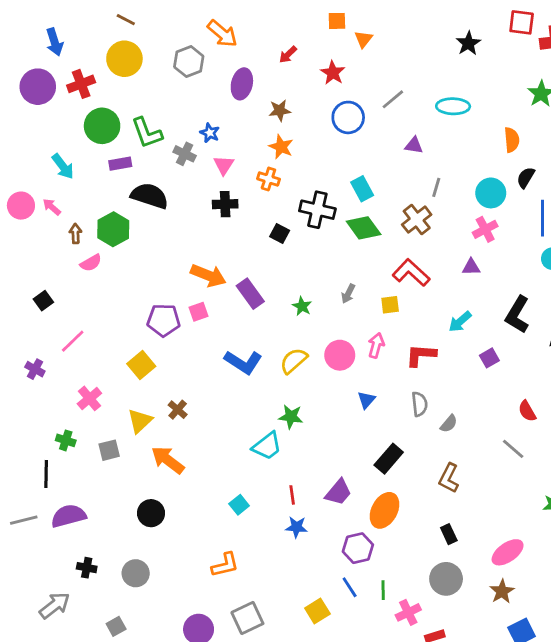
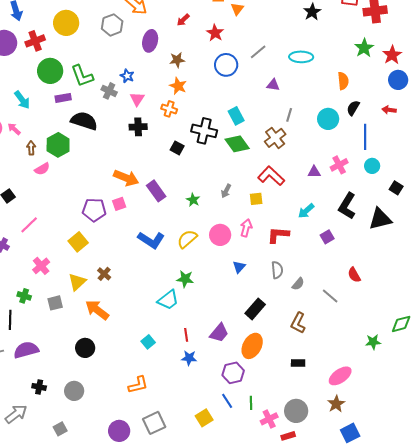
pink cross: (485, 229) -> (339, 165), moved
gray line: (513, 449) -> (330, 296), moved
black rectangle: (449, 534) -> (298, 363), turned -64
gray circle: (446, 579) -> (296, 411), moved

